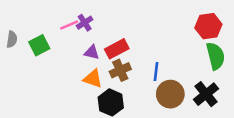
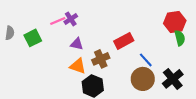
red rectangle: (117, 49) -> (124, 41), moved
green semicircle: (216, 56) -> (180, 38), moved, size x0.7
blue line: (156, 71) -> (146, 60), moved, turned -49

